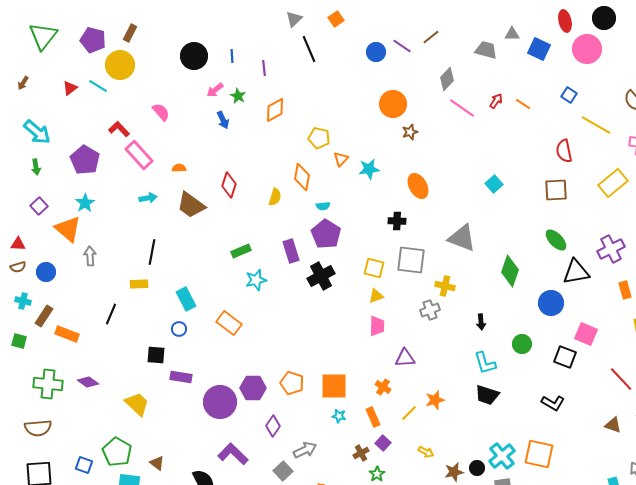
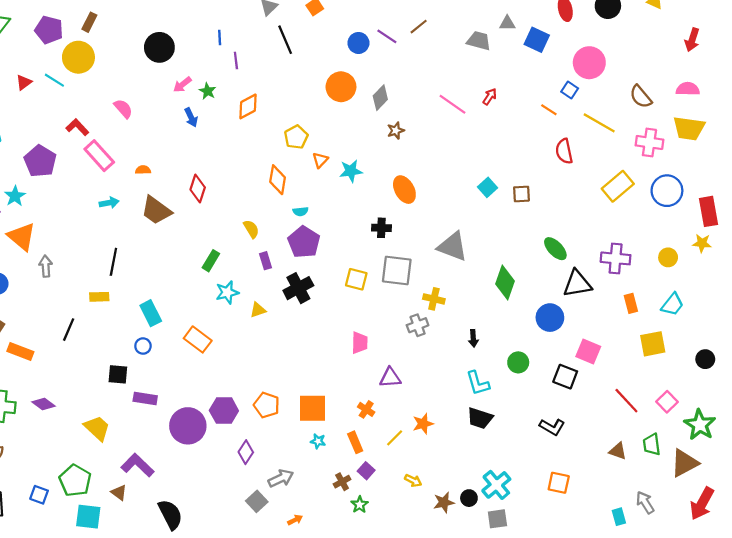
pink circle: (587, 49) -> (589, 63), moved
blue line: (232, 56) -> (220, 38), moved
gray diamond: (447, 79) -> (380, 98), moved
orange circle: (393, 104) -> (341, 87), moved
orange line: (523, 104) -> (549, 110), moved
yellow pentagon: (319, 138) -> (296, 137), turned 30
brown square: (556, 190) -> (521, 194), moved, size x0.7
yellow semicircle: (275, 197) -> (251, 229), moved, turned -48
cyan star: (85, 203) -> (15, 196), moved
purple cross: (611, 249) -> (616, 258), turned 32
green rectangle: (241, 251) -> (211, 261), turned -36
purple rectangle: (291, 251) -> (266, 261), size x0.7
yellow triangle: (376, 296) -> (258, 310), moved
purple L-shape: (233, 454) -> (138, 465), moved
orange square: (539, 454) -> (559, 483), moved, size x0.7

